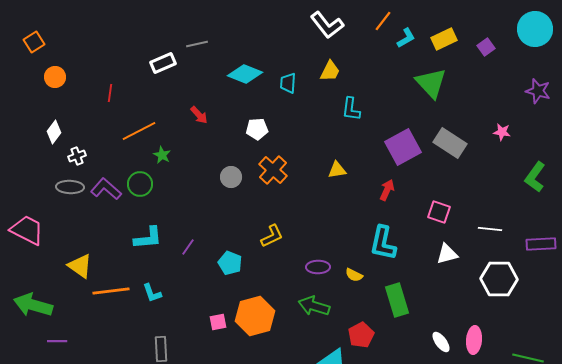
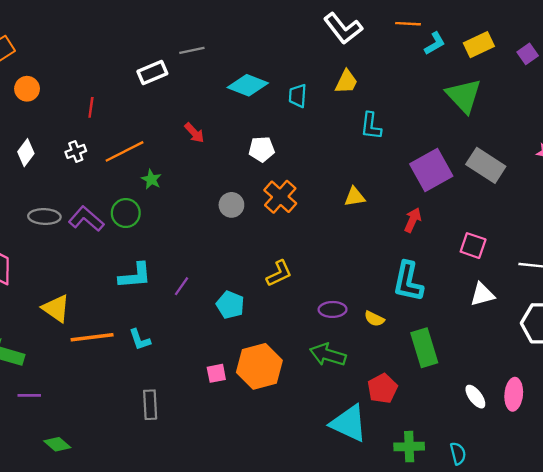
orange line: (383, 21) -> (408, 24), turned 55
white cross: (77, 156) -> (76, 151), moved

